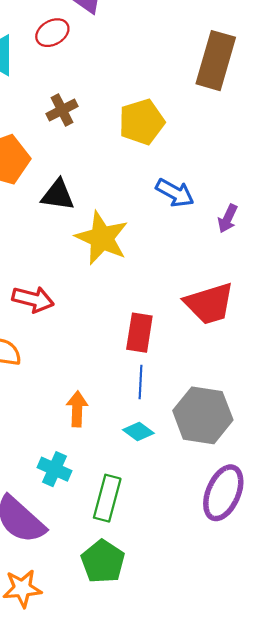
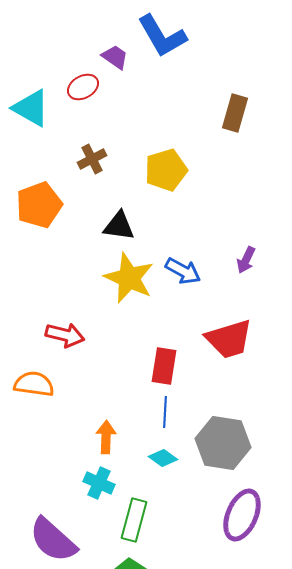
brown rectangle: (216, 61) -> (235, 113), size x0.7
blue arrow: (175, 193) -> (183, 271), moved
black triangle: (58, 195) -> (119, 226), moved
cyan cross: (55, 469) -> (99, 483), moved

